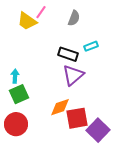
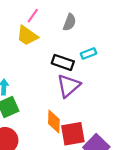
yellow trapezoid: (27, 21) -> (27, 36), moved
orange diamond: (60, 107) -> (54, 121), turned -70

